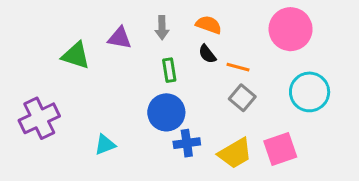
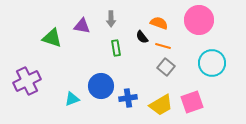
orange semicircle: (209, 25) -> (159, 23), moved
blue circle: (166, 112) -> (101, 86), moved

